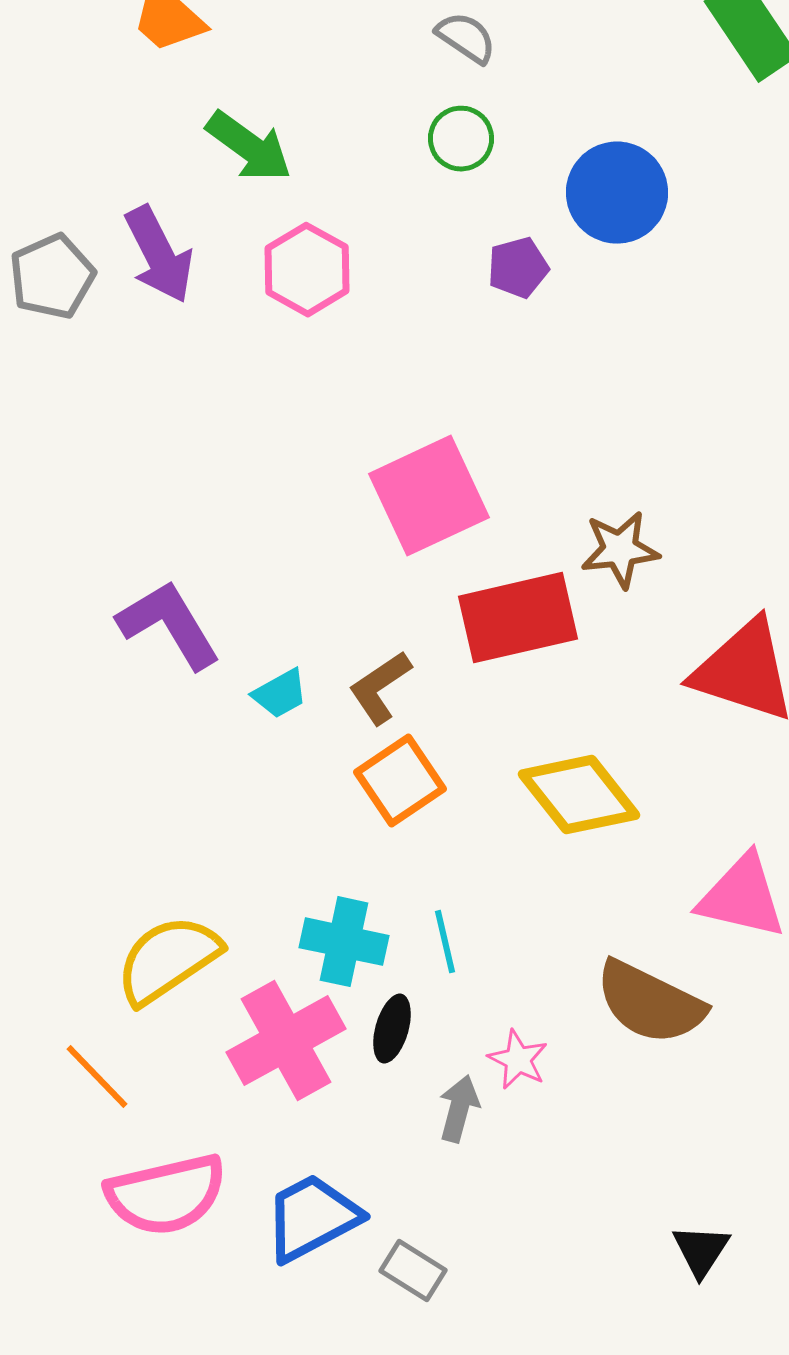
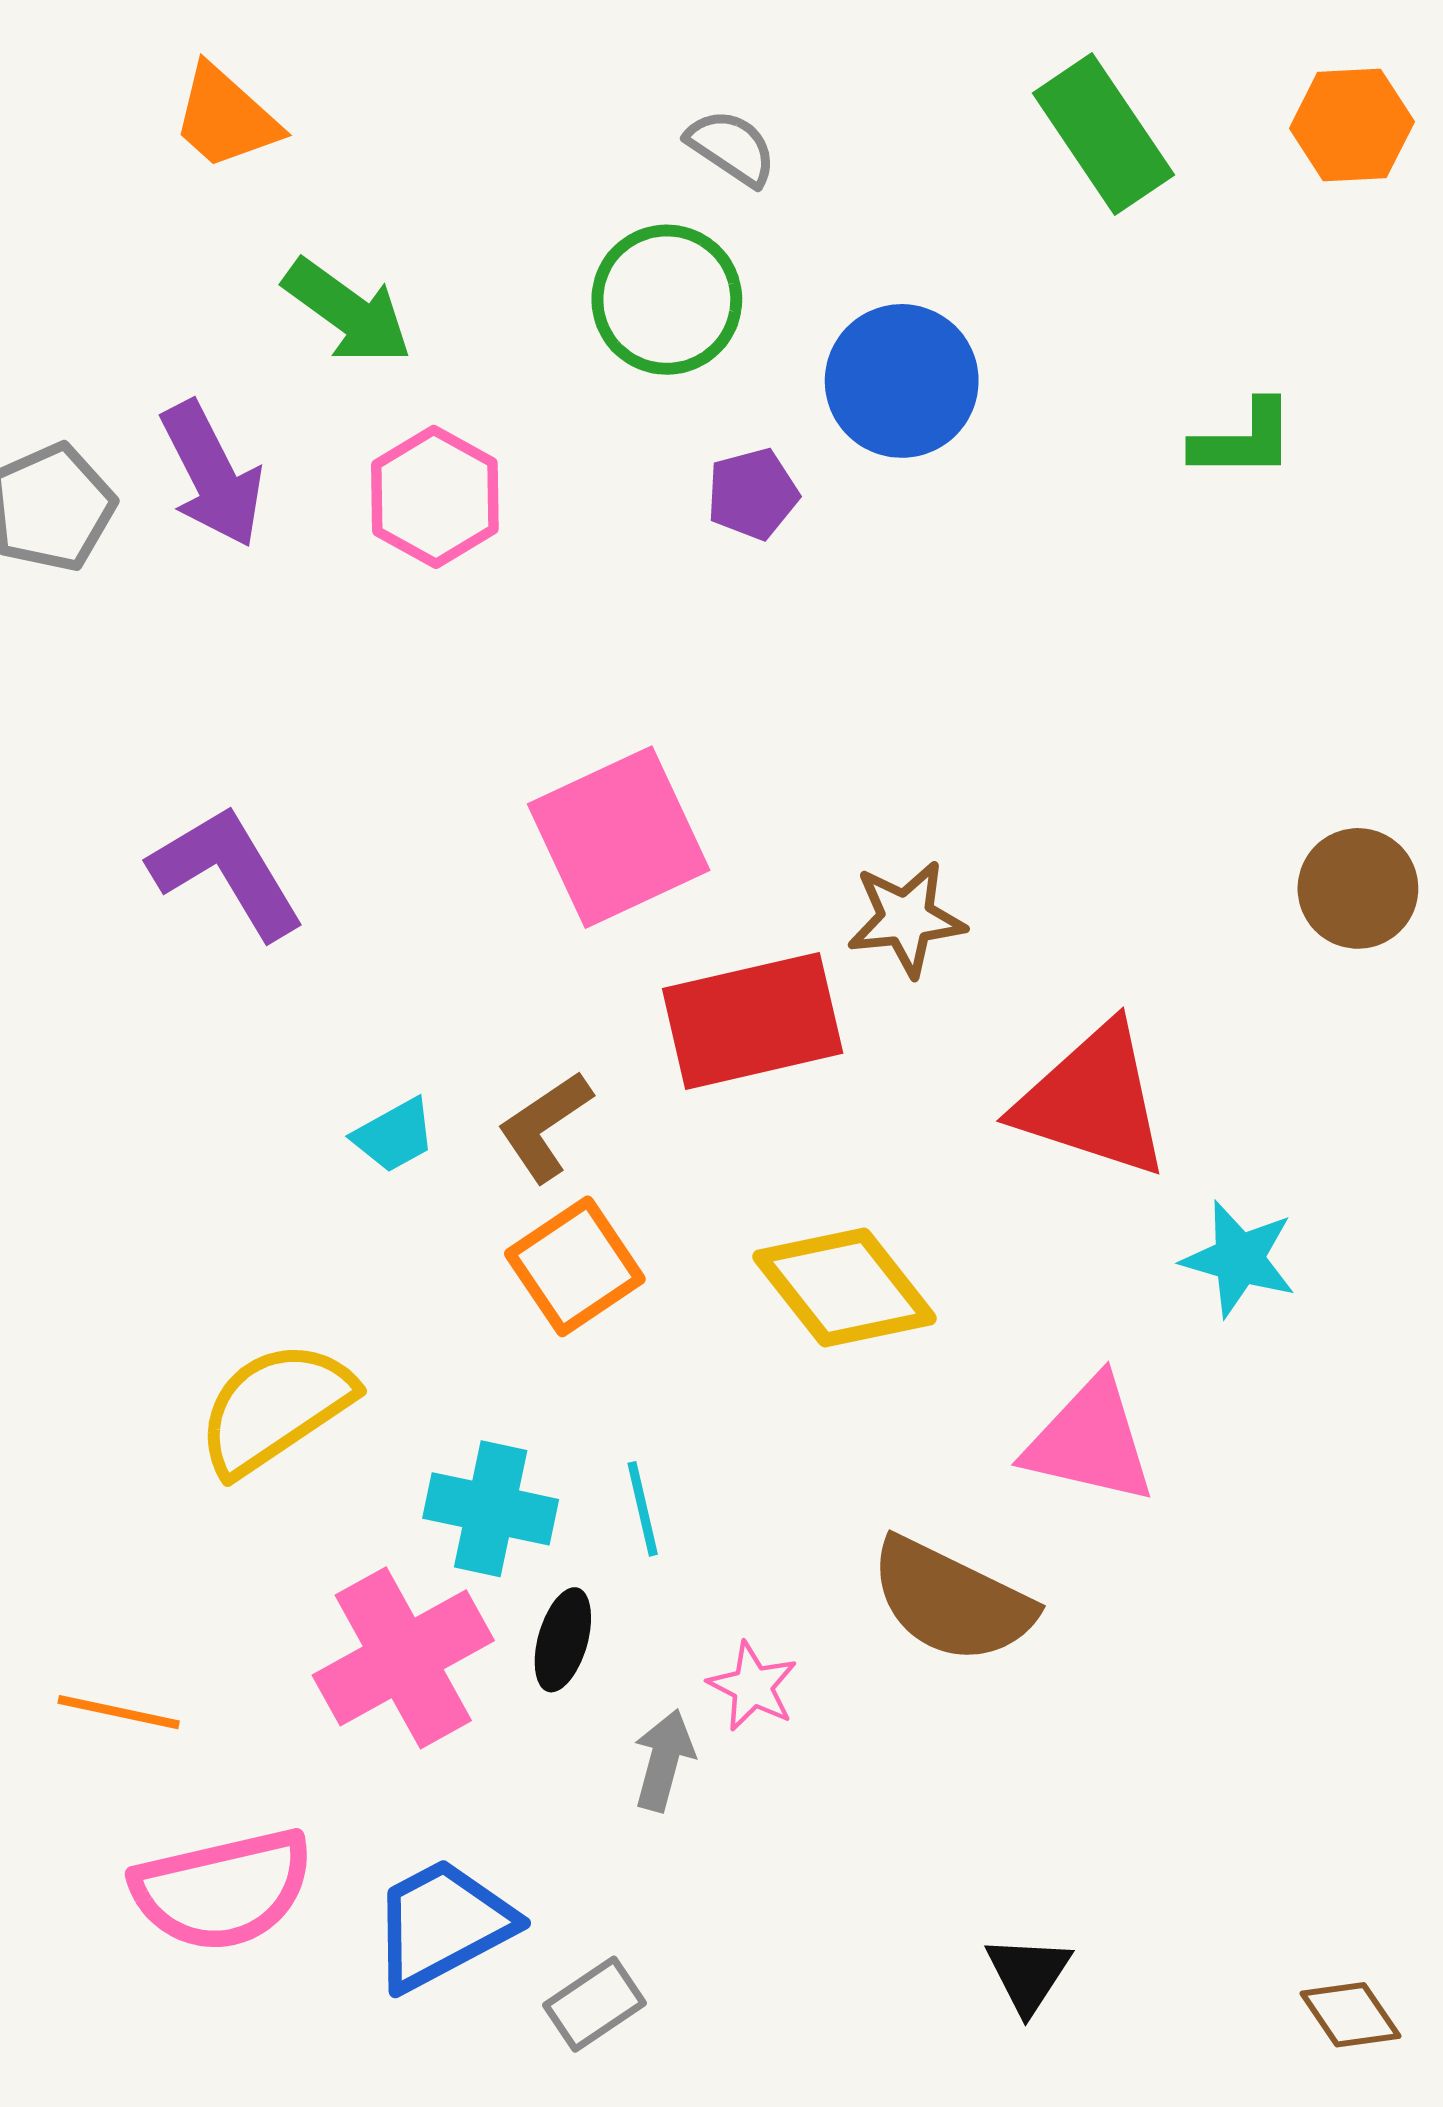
gray semicircle: (466, 38) -> (732, 148), moved
green circle: (461, 139) -> (667, 300), size x1.5
purple L-shape: (169, 625) -> (227, 872), moved
yellow semicircle: (168, 960) -> (275, 1408), moved
orange line: (97, 1077) -> (119, 1712), turned -34
gray rectangle: (413, 1271) -> (595, 2004), turned -66

